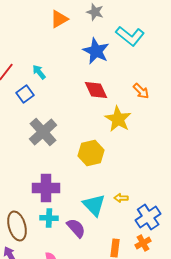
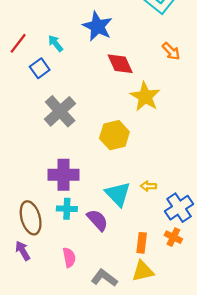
blue star: (96, 51) -> (97, 26), moved
orange arrow: (141, 91) -> (171, 51), moved
orange cross: (143, 243) -> (173, 237), turned -35

